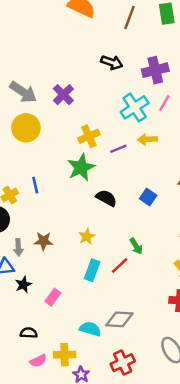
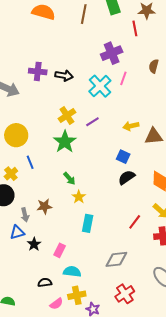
black arrow: (112, 62) -> (64, 76), moved
purple cross: (63, 95) -> (38, 71), moved, turned -30
yellow circle: (26, 128) -> (16, 135), moved
yellow arrow: (147, 139) -> (131, 126), moved
black semicircle: (106, 198) -> (127, 177), moved, turned -54
green arrow: (136, 246) -> (69, 178), moved
red line: (120, 265) -> (135, 222), moved
cyan semicircle: (90, 329) -> (72, 272), moved

